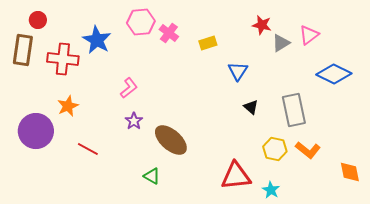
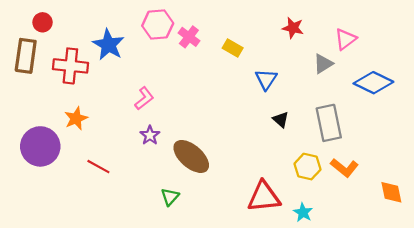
yellow rectangle: (208, 43) -> (233, 48), turned 48
gray triangle: (281, 43) -> (323, 64), moved
green triangle: (152, 176) -> (170, 197), turned 42

